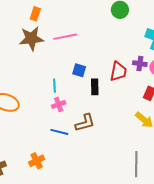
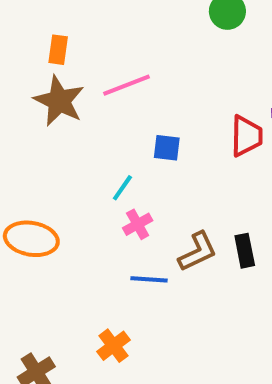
brown star: (31, 38) -> (59, 101), turned -30
cyan line: (54, 86) -> (122, 188), turned 48
black rectangle: (95, 87) -> (245, 251), moved

